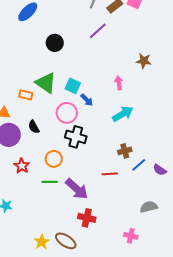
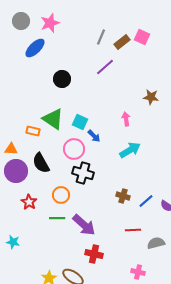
black semicircle: (34, 127) -> (41, 163), size x1.5
brown cross: (125, 151) -> (123, 196), moved, turned 32
red line: (110, 174) -> (133, 230), moved

